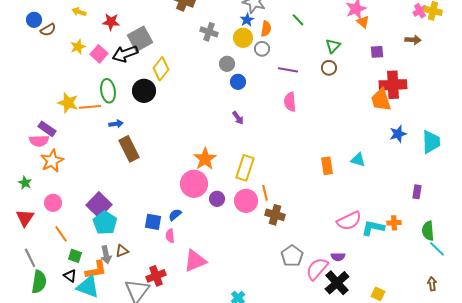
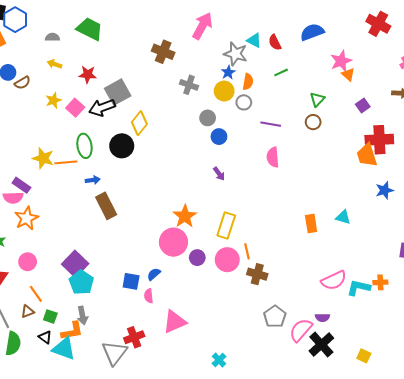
green line: (298, 20) -> (281, 72), turned -72
purple square: (377, 52) -> (363, 106), turned -32
brown triangle: (122, 251) -> (28, 311), moved

